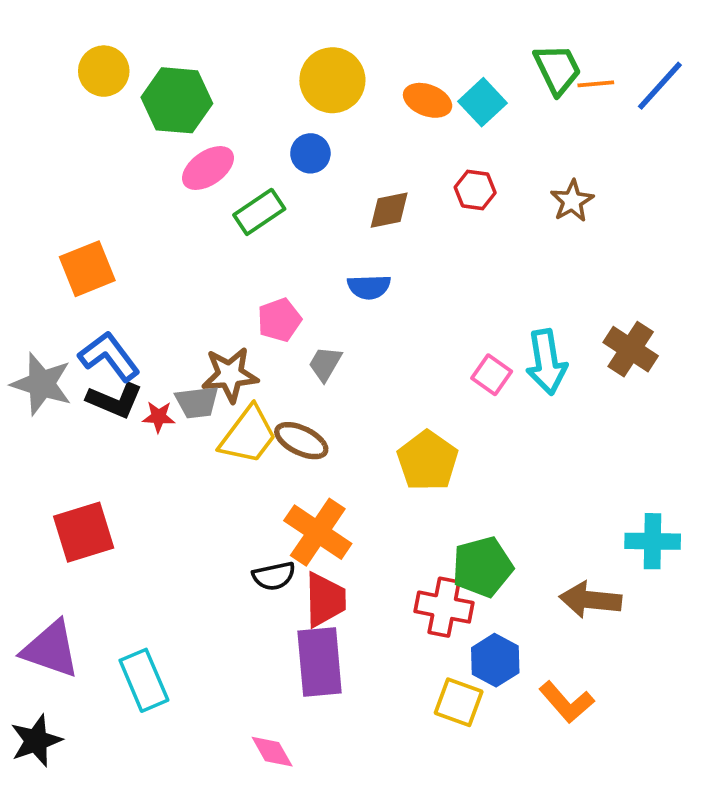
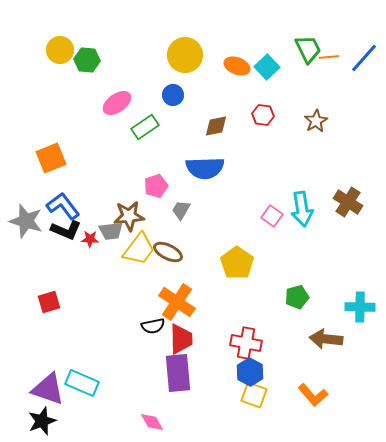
green hexagon: (177, 100) -> (87, 60), moved, size x0.7
blue semicircle: (369, 287) -> (205, 168), size x1.6
red square: (84, 532) -> (49, 302), size x0.7
green pentagon: (482, 567) -> (297, 297), moved, size x0.7
purple triangle: (51, 649) -> (48, 389), moved
blue hexagon: (495, 660) -> (250, 372), moved
cyan rectangle: (144, 680) -> (82, 383), turned -44
black star: (36, 741) -> (42, 421), moved

